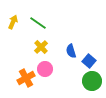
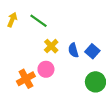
yellow cross: (41, 47) -> (51, 46), moved
blue square: (89, 61) -> (92, 51), moved

